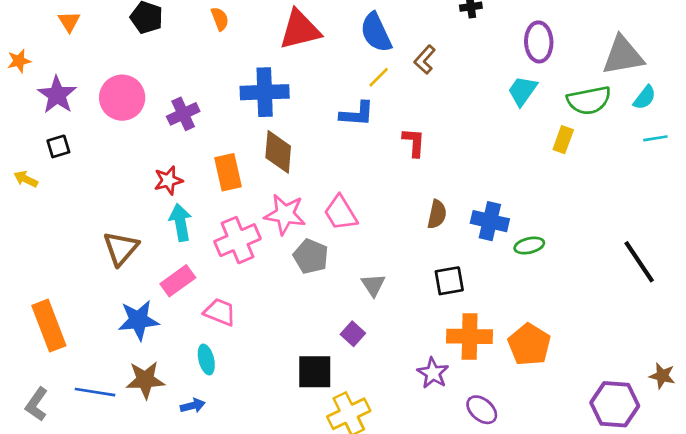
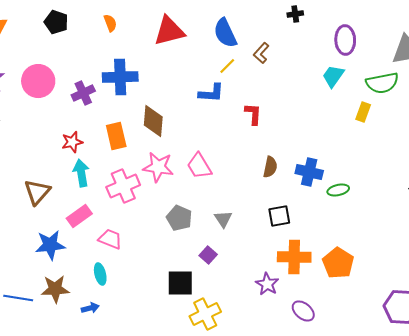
blue cross: (265, 92) -> (120, 77), moved
gray pentagon: (311, 256) -> (179, 218), moved

